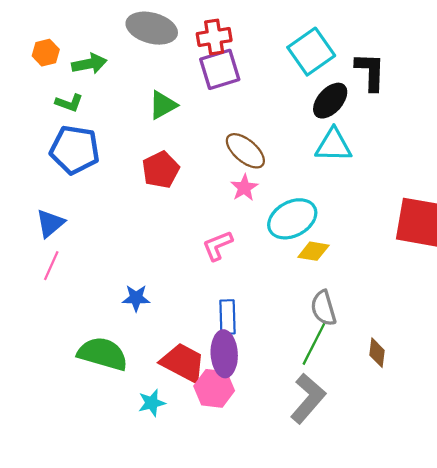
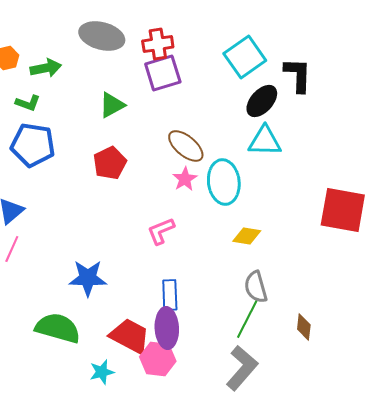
cyan ellipse: (292, 219) -> (224, 182), moved, turned -69
blue star: (136, 298) -> (88, 278), size x1.5

